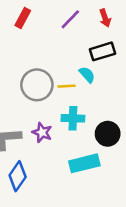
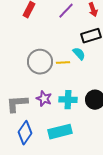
cyan cross: (73, 118) -> (68, 100), moved
cyan rectangle: (84, 163) -> (60, 132), moved

